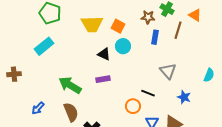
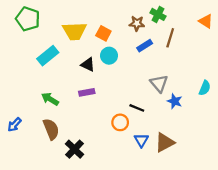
orange triangle: (195, 15) -> (206, 21), moved
blue rectangle: (155, 37) -> (145, 46), turned 48
cyan rectangle: (44, 46) -> (48, 56), moved
green arrow: (70, 85) -> (50, 99), size x0.7
blue star: (184, 97) -> (175, 101), moved

